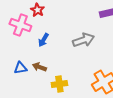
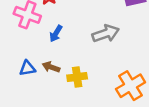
yellow cross: (59, 84) -> (77, 77), moved

